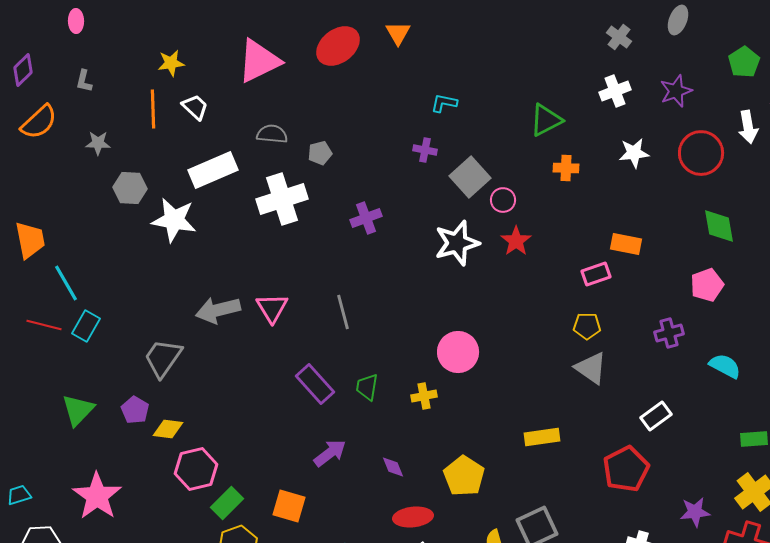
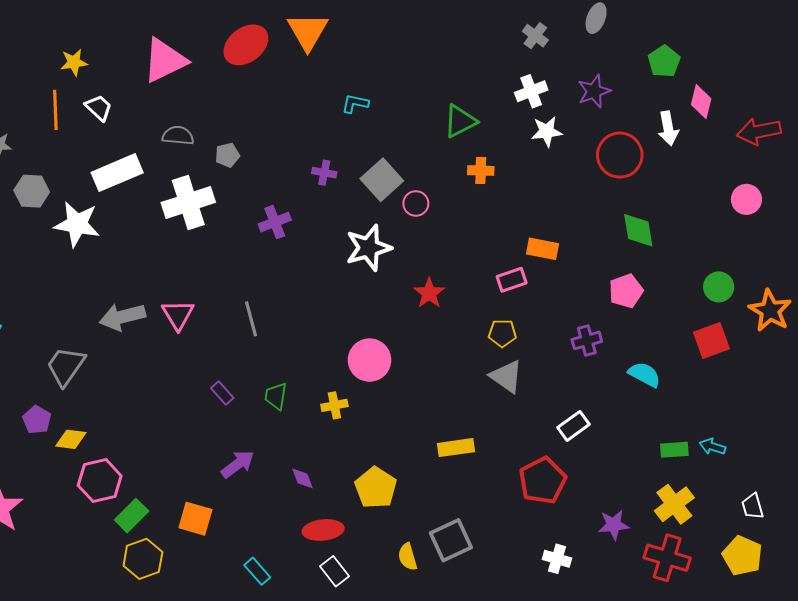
orange triangle: (398, 33) -> (308, 32), size x1.6
purple cross: (425, 150) -> (324, 173), moved
white star: (634, 153) -> (547, 131), moved
red star: (516, 241) -> (429, 293), moved
purple rectangle: (315, 384) -> (222, 393), size x0.6

